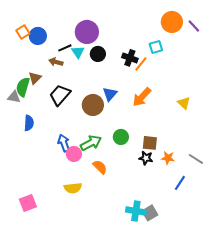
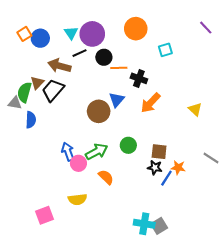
orange circle: (172, 22) -> (136, 29), moved
black line: (65, 48) -> (80, 53), moved
cyan triangle: (78, 52) -> (71, 33), moved
black cross: (130, 58) -> (139, 78), moved
brown arrow: (56, 62) -> (59, 66), size x1.5
orange line: (141, 64) -> (119, 68), moved, turned 49
black trapezoid: (60, 95) -> (53, 90), moved
blue semicircle: (29, 123) -> (31, 120), moved
gray line: (196, 159) -> (211, 158), moved
blue line: (180, 183) -> (166, 178), moved
pink square: (28, 203) -> (45, 215), moved

